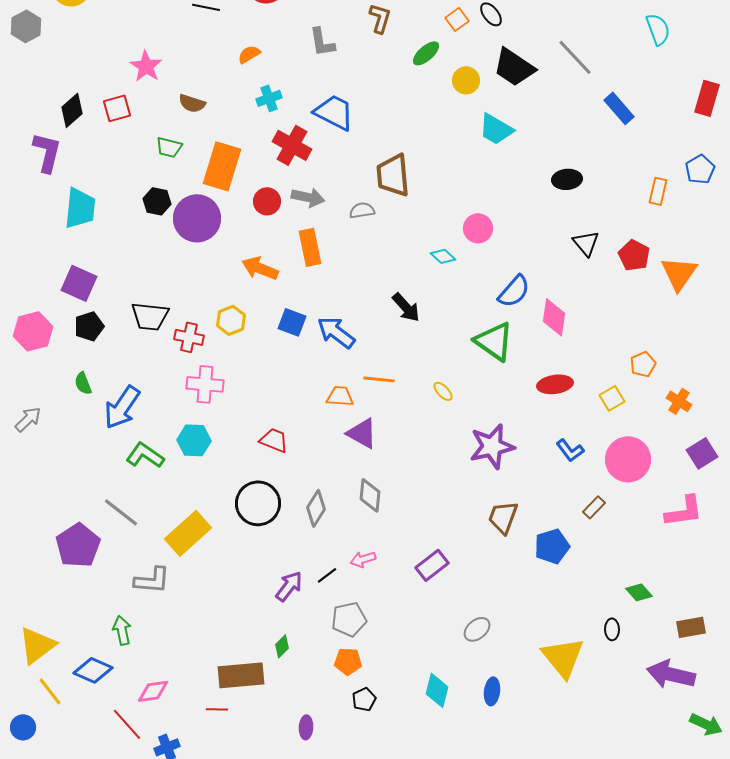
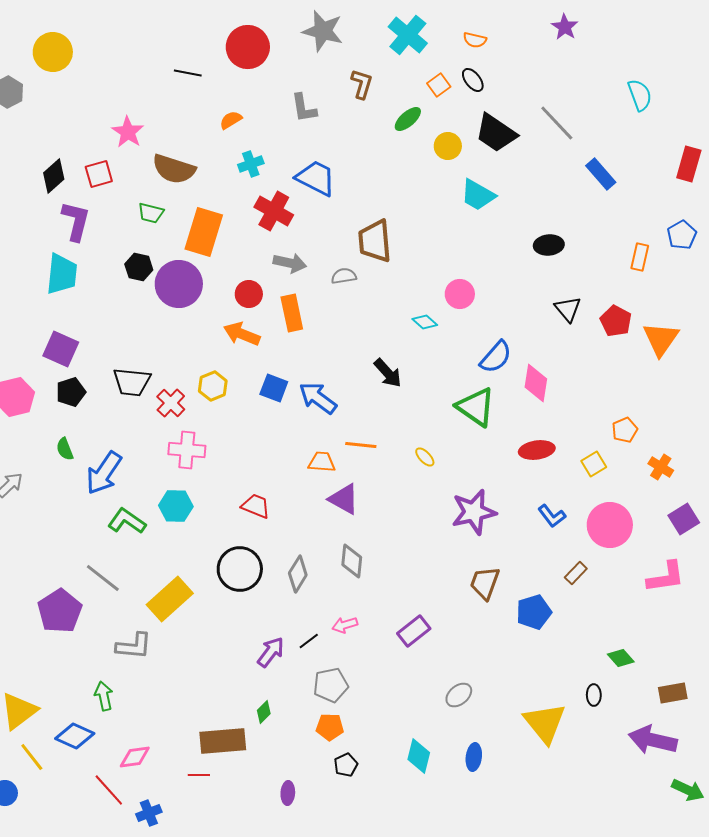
brown semicircle: (192, 103) -> (174, 169), size x1.6
purple L-shape: (47, 152) -> (76, 221), moved
red circle: (267, 201) -> (249, 294), moved
red cross: (189, 337) -> (171, 403), turned 32

